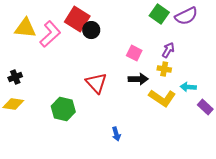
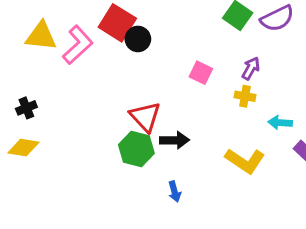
black arrow: (138, 79) -> (175, 140), moved
yellow L-shape: (162, 98) -> (245, 161), moved
green hexagon: (63, 109) -> (136, 149), moved

